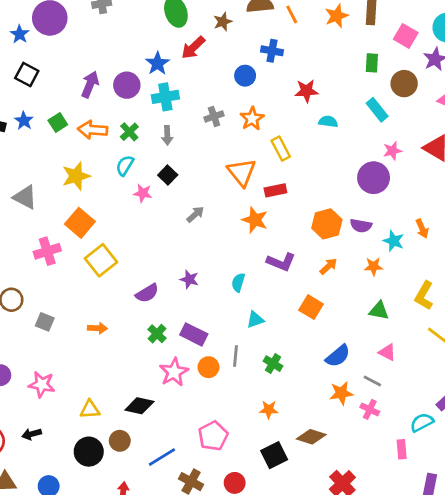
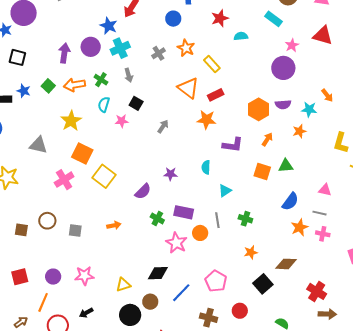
green triangle: (379, 311) -> (286, 166), moved
blue line: (162, 457) -> (181, 293), moved

